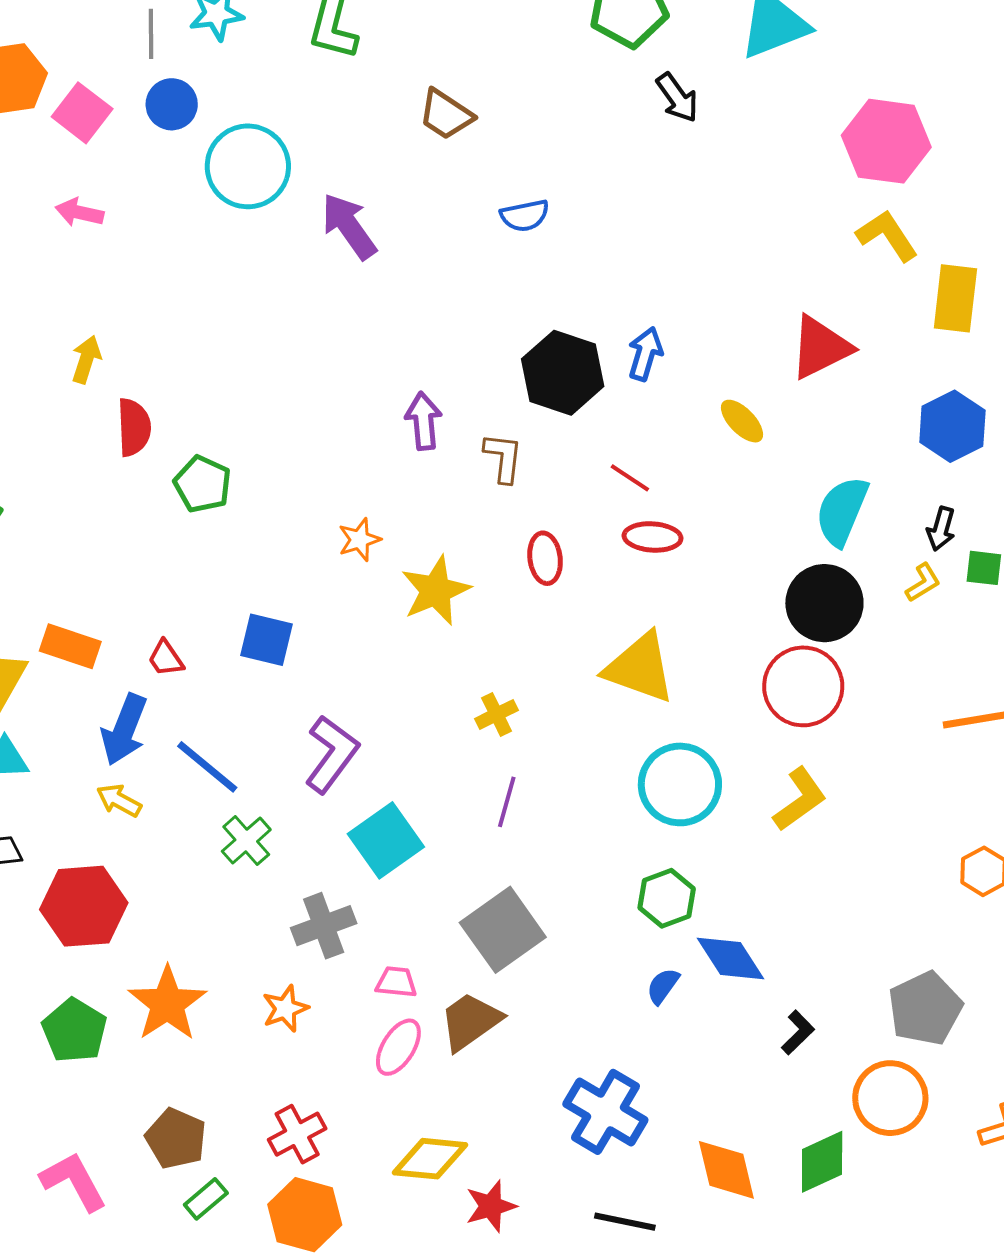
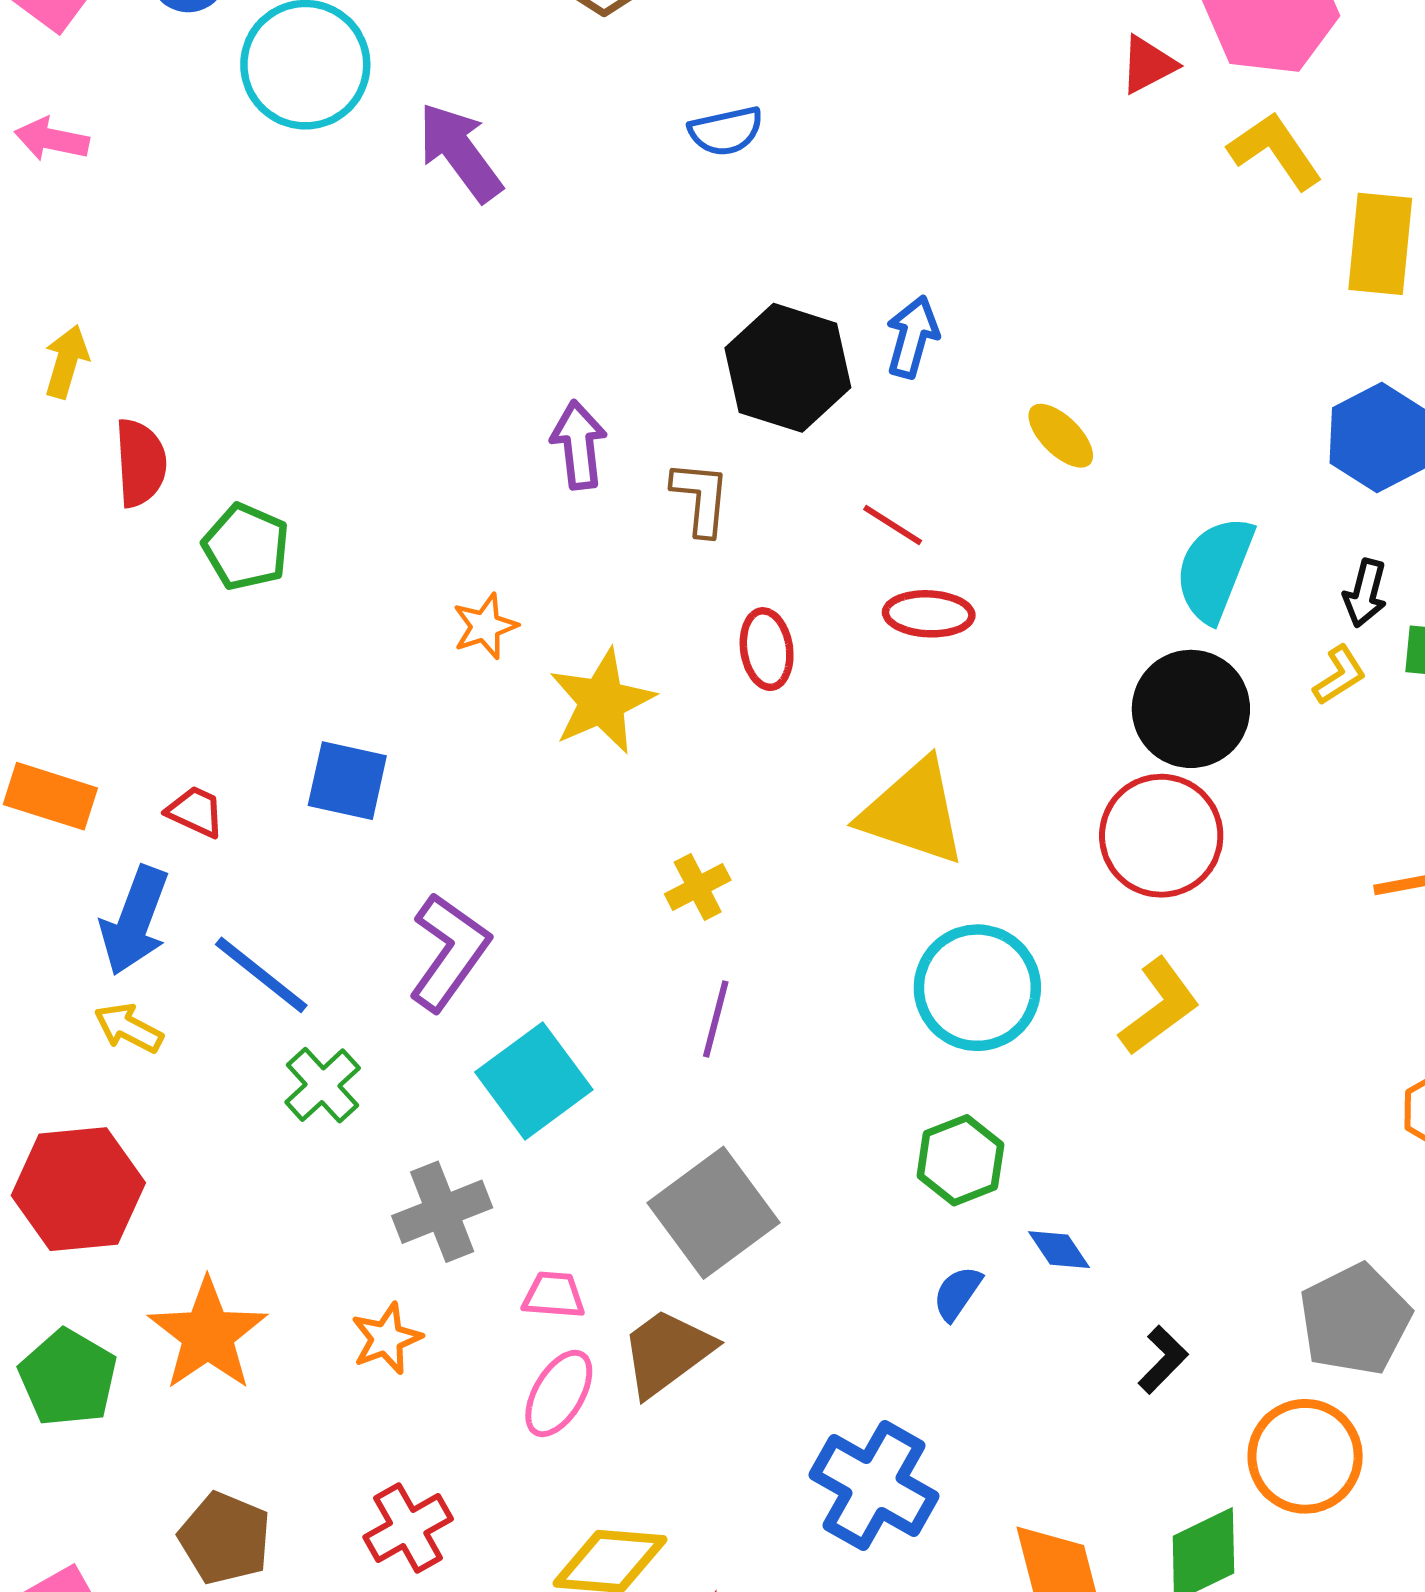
red triangle: (820, 347) -> (1148, 65), moved, size x0.6
red trapezoid: (166, 658) -> (195, 812), turned 150
blue diamond: (731, 959) -> (1059, 1250), size x0.6

